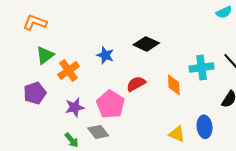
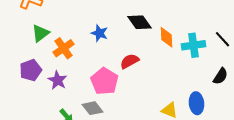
black diamond: (146, 44) -> (140, 22), turned 30
orange diamond: (174, 85) -> (167, 37), moved
purple star: (75, 107) -> (58, 80), moved, turned -30

